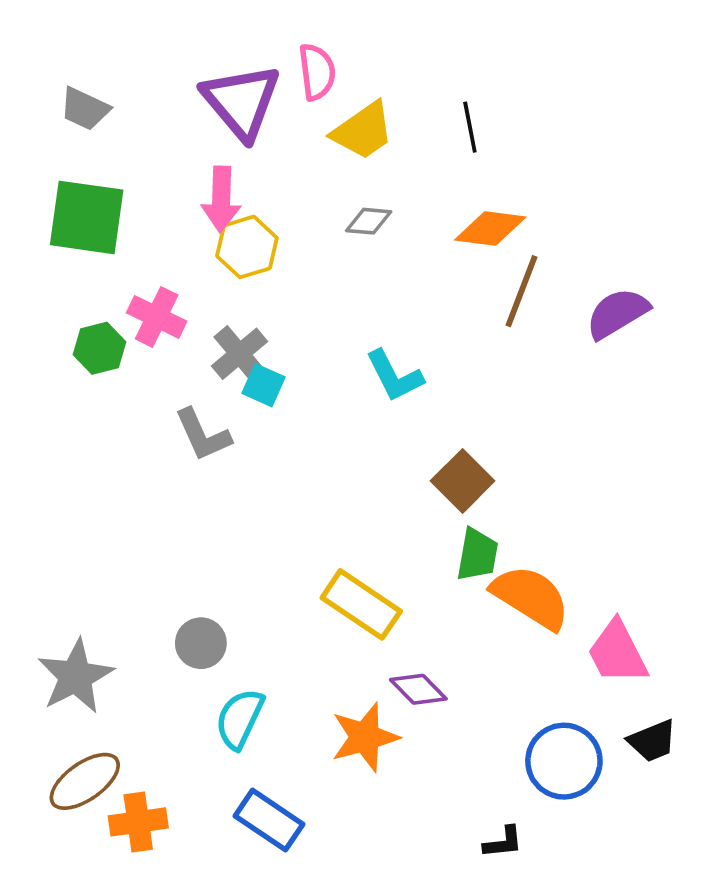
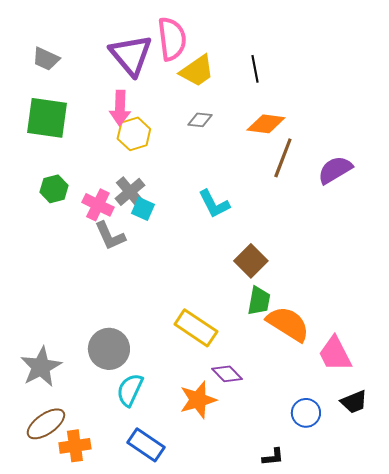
pink semicircle: (317, 72) -> (172, 39), size x1.4
pink cross: (157, 317) -> (98, 205), moved
gray circle: (201, 643) -> (109, 349), size x1.5
blue circle: (564, 761) -> (306, 413), size x0.7

